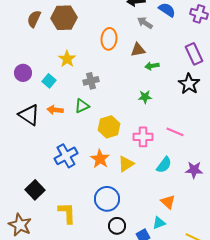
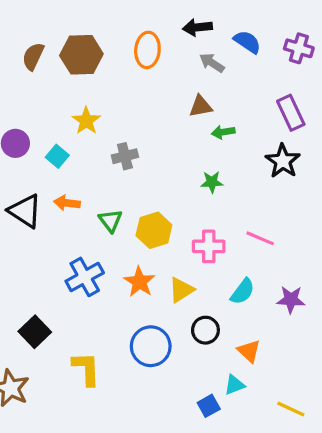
orange ellipse: (109, 39) -> (147, 50), moved
green triangle: (82, 106) -> (110, 221), moved, turned -42
black circle: (117, 226) -> (205, 330), moved

